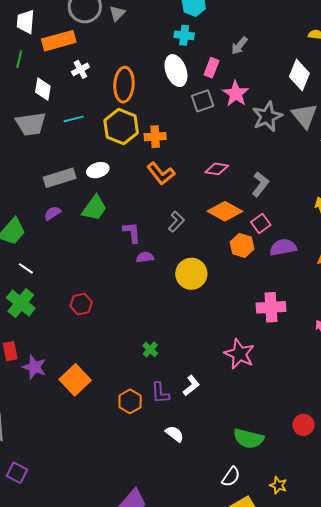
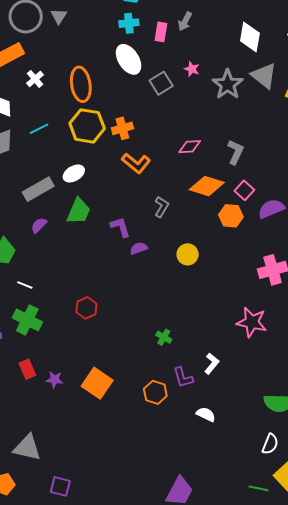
pink rectangle: (212, 68) -> (161, 32), moved
pink star: (236, 94) -> (192, 69), size x0.6
yellow circle: (191, 274) -> (188, 254), size x0.7
purple star: (34, 367) -> (55, 379), size x0.7

